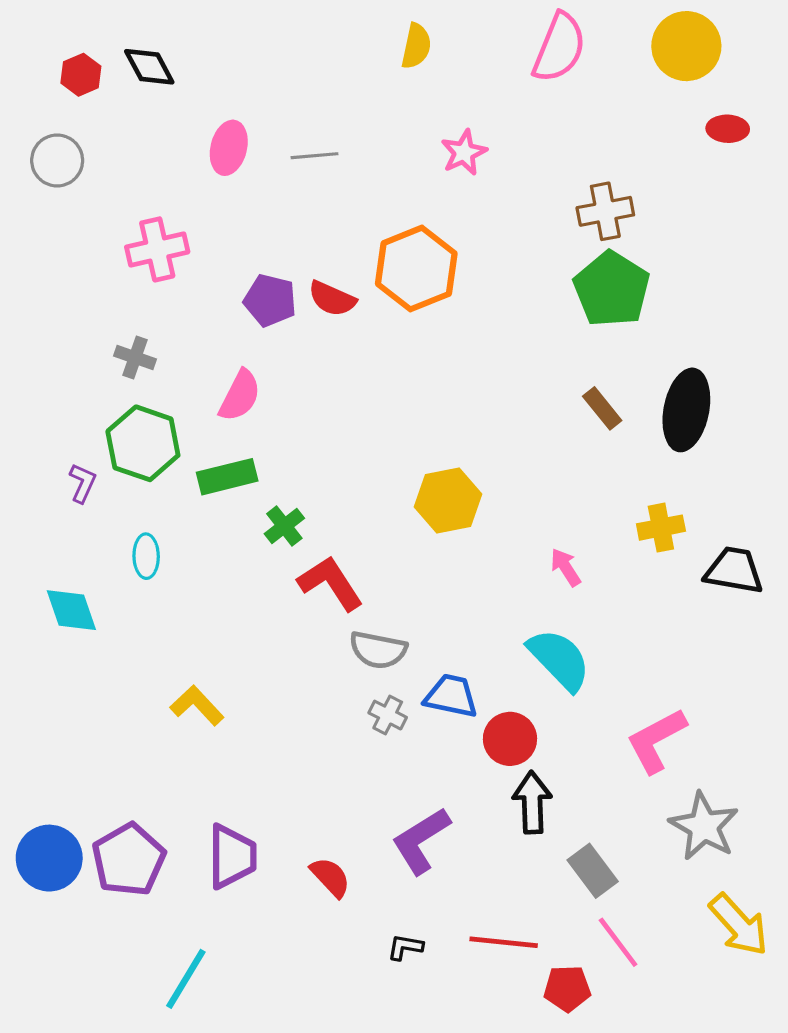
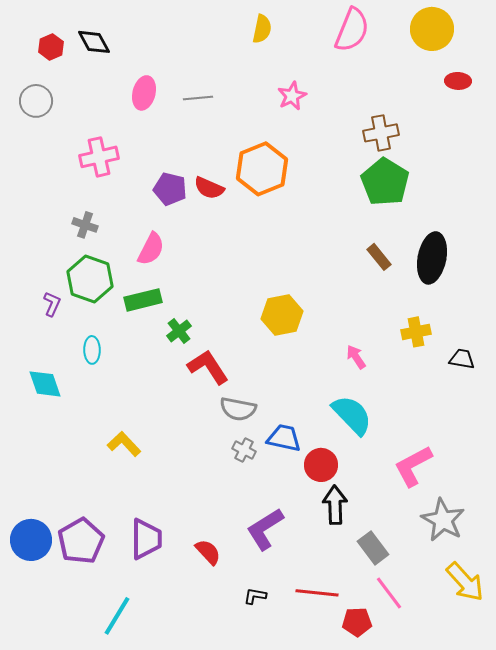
black trapezoid: (734, 570) -> (462, 359), size x0.7

